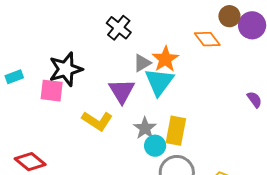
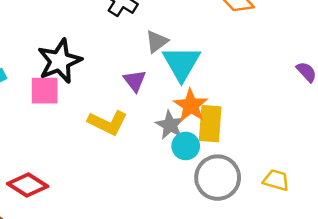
orange star: (165, 59) -> (191, 105), moved
purple triangle: (122, 91) -> (135, 81), size x0.7

